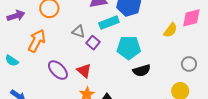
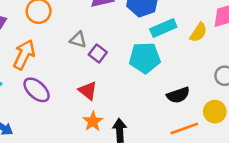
cyan rectangle: (109, 23) -> (163, 28), moved
purple ellipse: (58, 70) -> (37, 90), moved
black semicircle: (142, 71) -> (178, 95), moved

